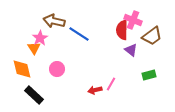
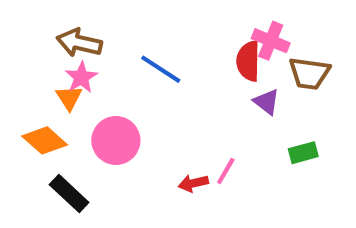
brown arrow: (54, 21) -> (79, 43), moved
brown trapezoid: (152, 36) -> (309, 73), turned 45
orange diamond: (22, 69) -> (45, 140), turned -35
pink circle: (57, 69) -> (116, 140), size x1.5

